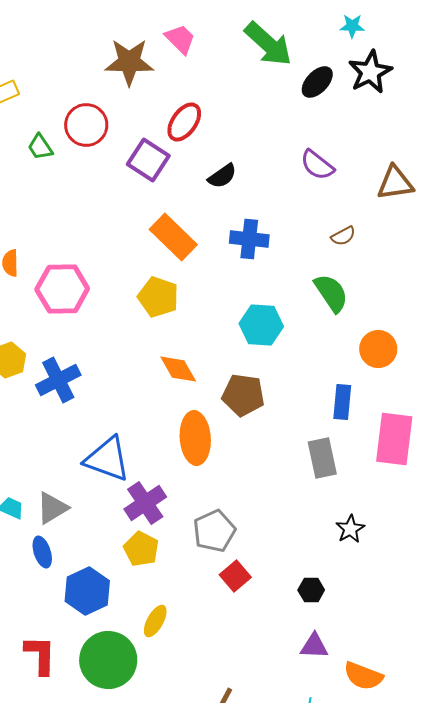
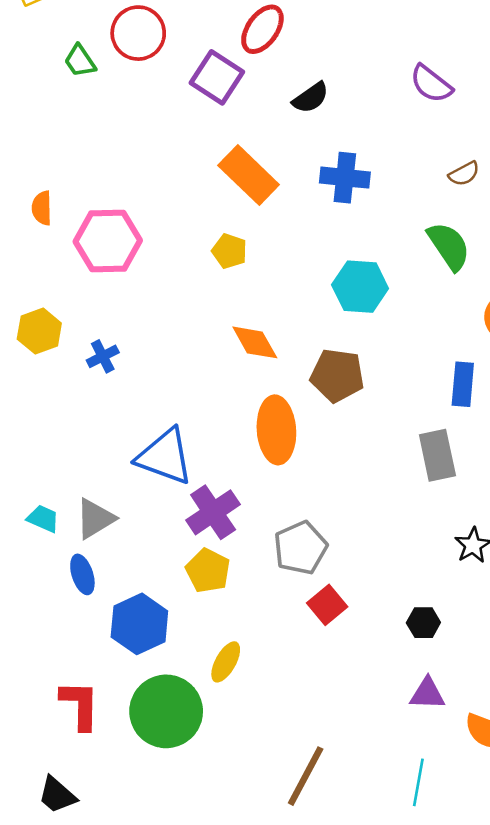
yellow pentagon: (158, 297) -> (229, 251), size x0.7
blue cross: (58, 380) -> (103, 356), size x0.6

